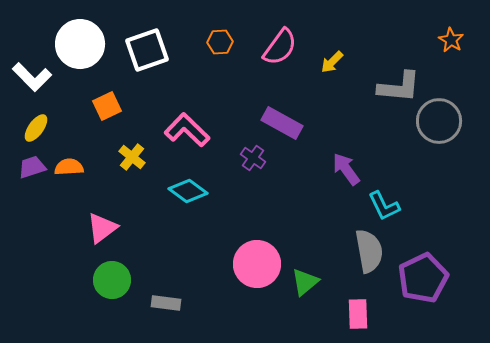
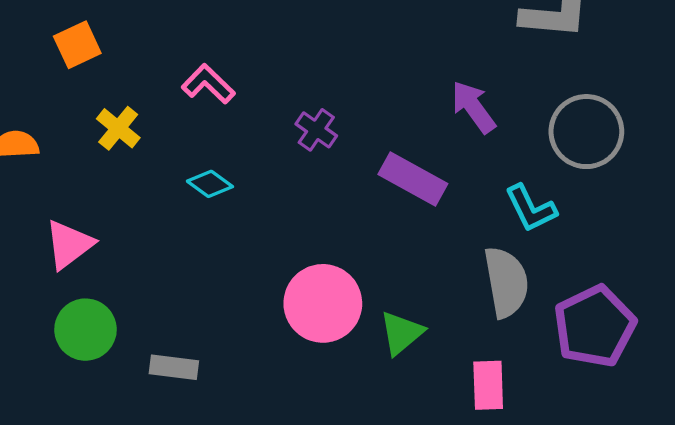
gray circle: (439, 121) -> (586, 132), moved
purple rectangle: (282, 123) -> (413, 179), moved
pink L-shape: (187, 130) -> (208, 84), size x0.7
purple arrow: (346, 169) -> (473, 107), moved
cyan diamond: (188, 191) -> (210, 184), size x0.7

